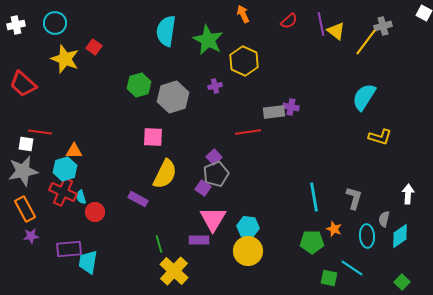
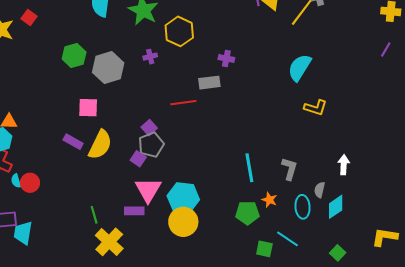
purple cross: (291, 107) -> (226, 59), moved
cyan semicircle: (81, 197) -> (16, 181), moved
purple rectangle: (138, 199) -> (73, 142), moved
cyan hexagon: (248, 227) -> (183, 198), size x1.4

